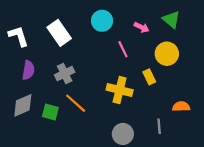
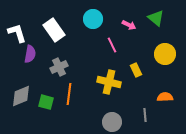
yellow circle: (167, 54) -> (165, 54), moved
purple semicircle: (28, 70) -> (30, 54), moved
orange line: (76, 103) -> (69, 94), turned 55

